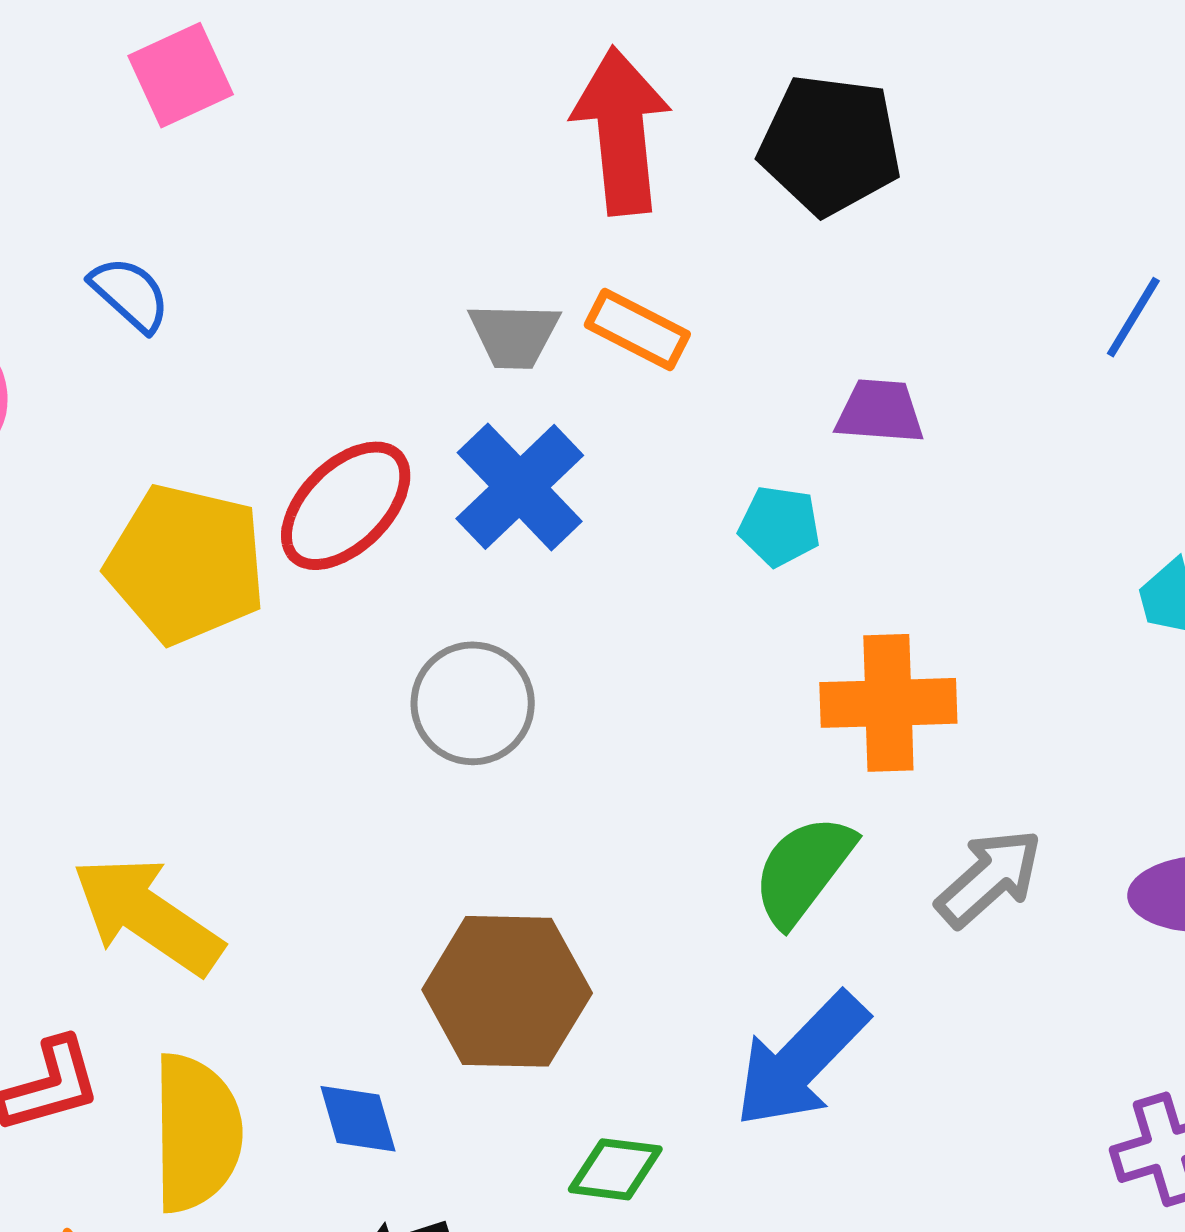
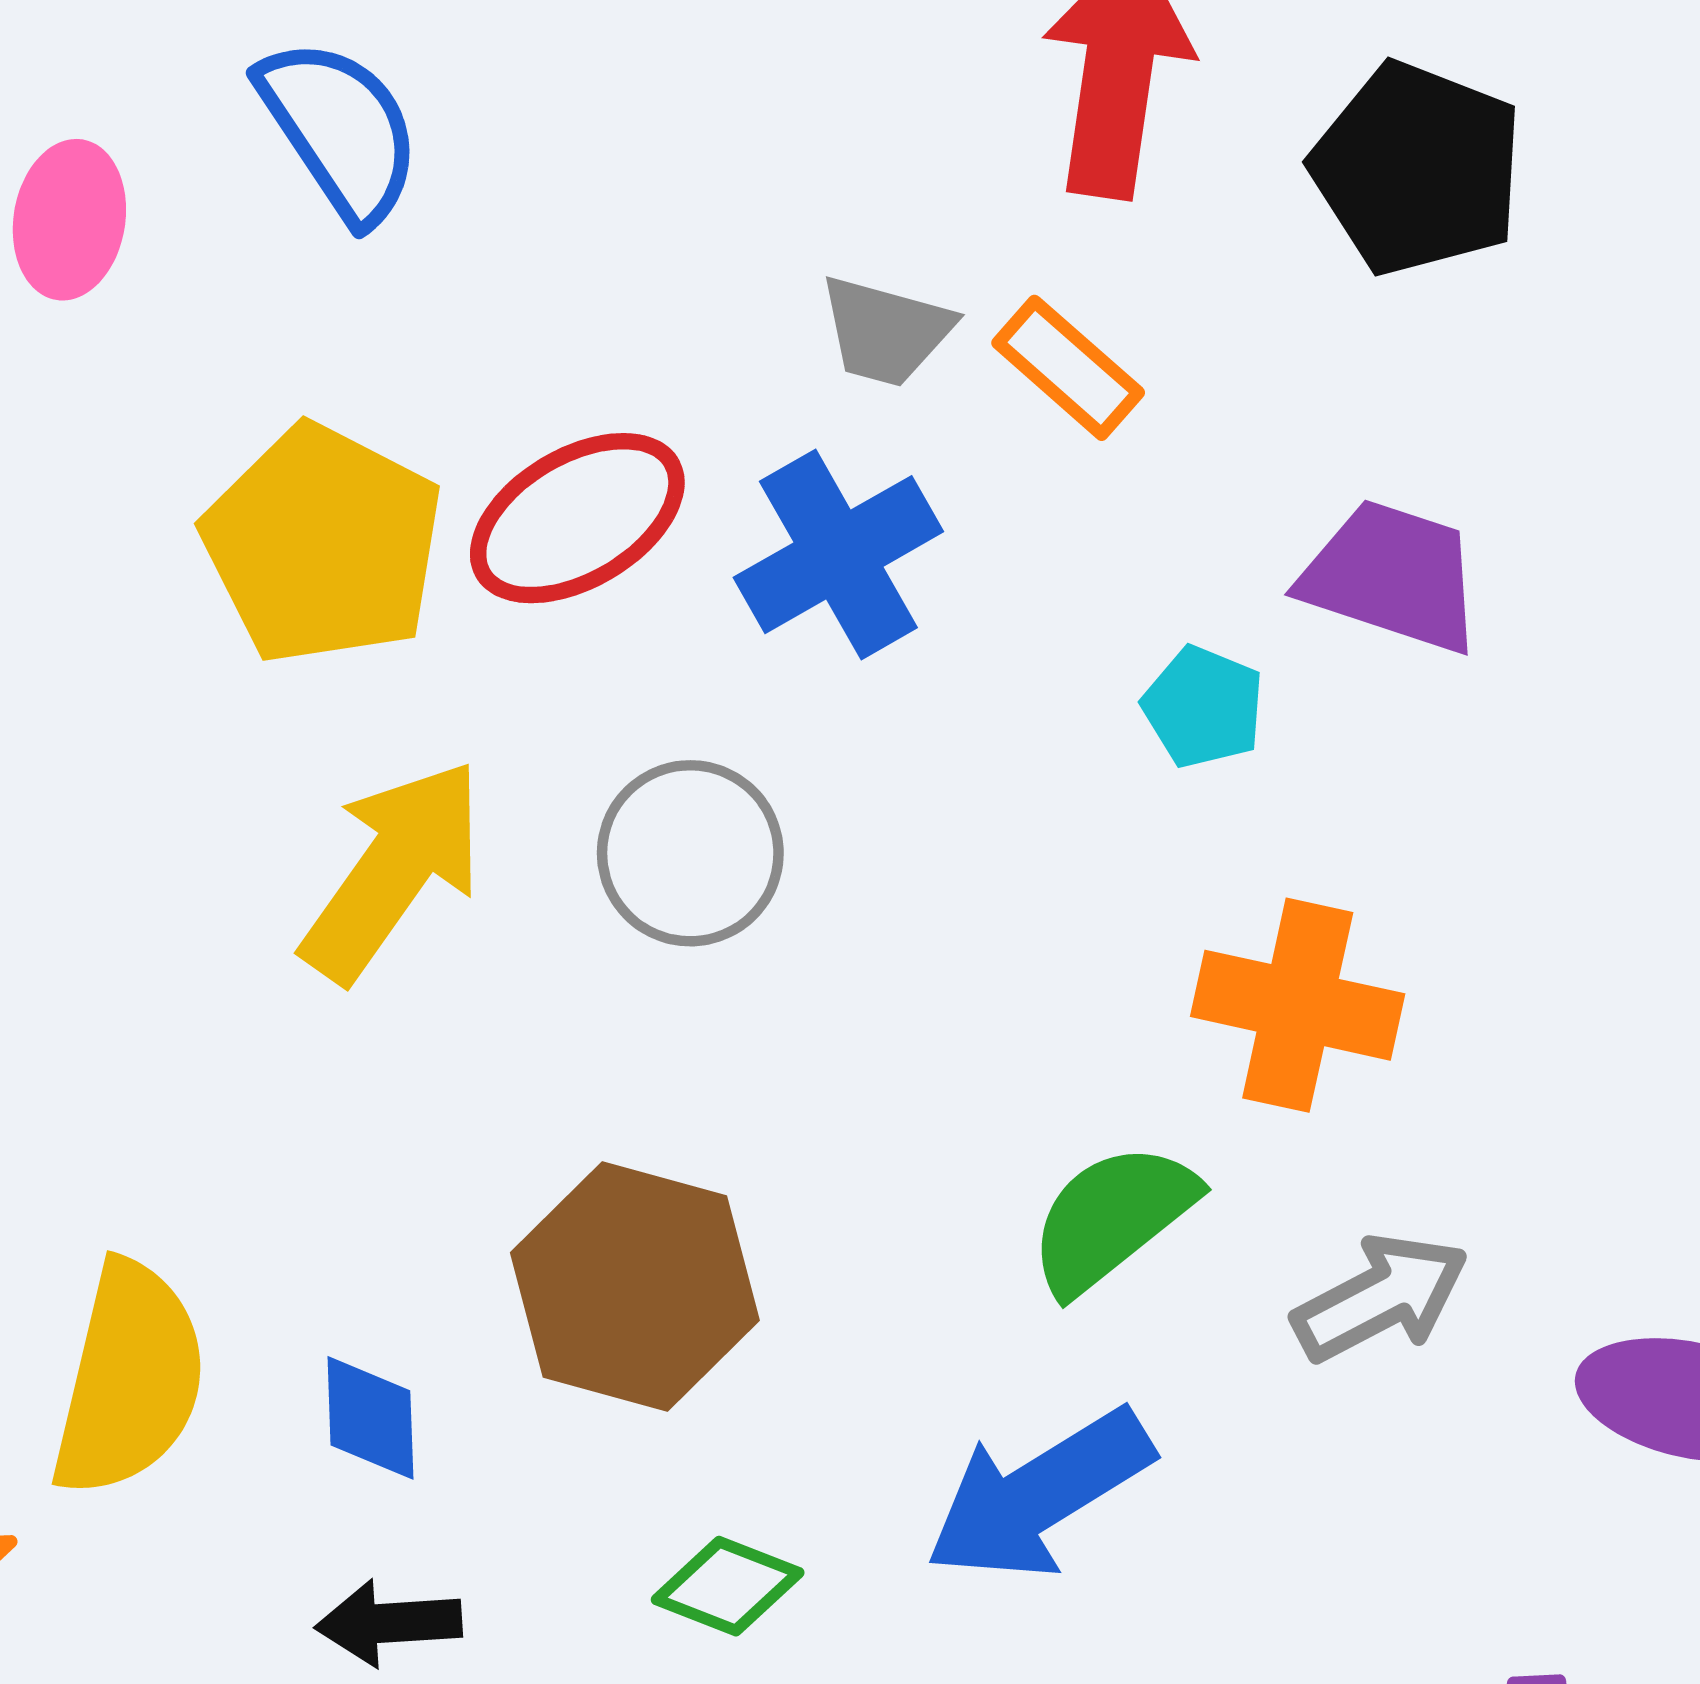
blue semicircle: (130, 294) -> (340, 130), size x1.5
purple trapezoid: (880, 411) -> (1392, 576), size x1.4
yellow arrow: (147, 915) -> (393, 870), moved, turned 77

